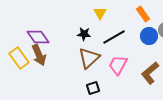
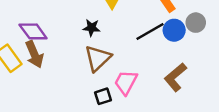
black line: (114, 37) -> (150, 31), moved
pink trapezoid: (118, 65) -> (126, 82), moved

